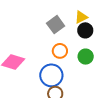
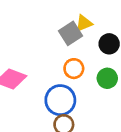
yellow triangle: (81, 17) -> (84, 23), moved

